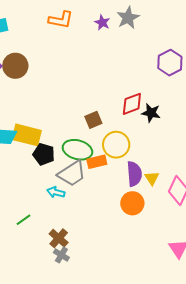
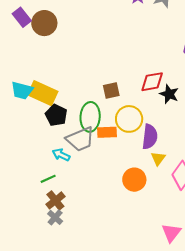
green ellipse: (77, 150) -> (90, 117), turned 68
purple semicircle: (134, 174) -> (150, 137), moved
green line: (23, 220) -> (48, 179), moved

